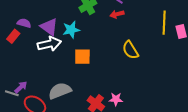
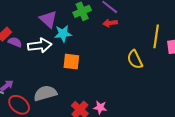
purple semicircle: (24, 23) -> (15, 42), moved
purple triangle: (49, 27) -> (48, 19), moved
yellow semicircle: (130, 50) -> (135, 59), moved

